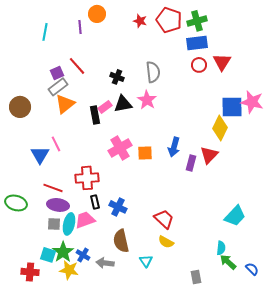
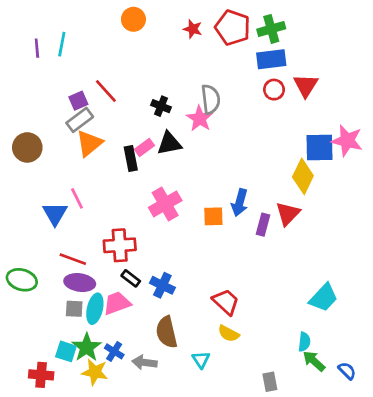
purple line: (80, 27) -> (37, 48), moved
pink star: (147, 100) -> (200, 119), moved
orange square: (145, 153) -> (213, 216), moved
black rectangle: (95, 202) -> (131, 278), turned -40

